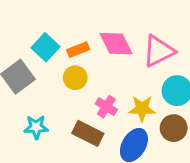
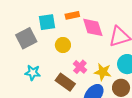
cyan square: (45, 47) -> (47, 22), turned 30
orange rectangle: (78, 50) -> (72, 15), moved

